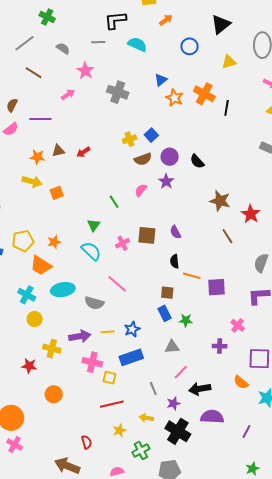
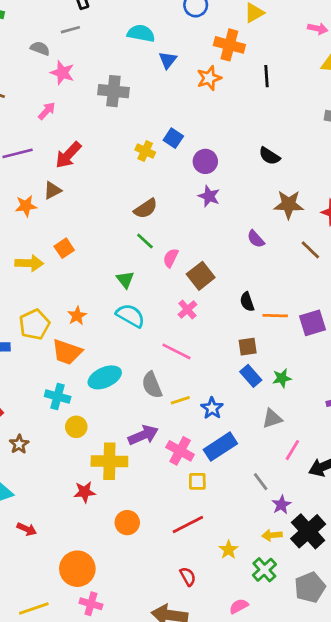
cyan semicircle: (137, 44) -> (141, 33), moved
gray semicircle: (63, 48) -> (40, 48), moved
orange cross: (204, 94) -> (229, 45), moved
orange star: (174, 98) -> (209, 78), moved, turned -30
yellow cross: (130, 139) -> (145, 151), turned -32
red arrow: (83, 152) -> (68, 155), moved, size x1.5
brown semicircle: (143, 159) -> (146, 209), moved
black semicircle: (197, 161) -> (269, 156), moved
yellow arrow: (32, 181) -> (29, 263), moved
pink semicircle: (141, 190) -> (171, 258), moved
purple semicircle: (175, 232) -> (256, 239), moved
brown square: (147, 235) -> (201, 276), turned -30
pink cross: (123, 243) -> (187, 310), moved
gray semicircle: (94, 303) -> (152, 385), turned 66
yellow line: (107, 332) -> (180, 400), moved
yellow cross: (52, 349) -> (109, 461), size x1.4
pink cross: (92, 362) -> (180, 451), moved, turned 30
purple star: (174, 403) -> (281, 505), moved
red line: (112, 404) -> (188, 525), moved
yellow arrow: (146, 418) -> (272, 535), moved
black cross: (178, 431) -> (308, 531), turned 30

